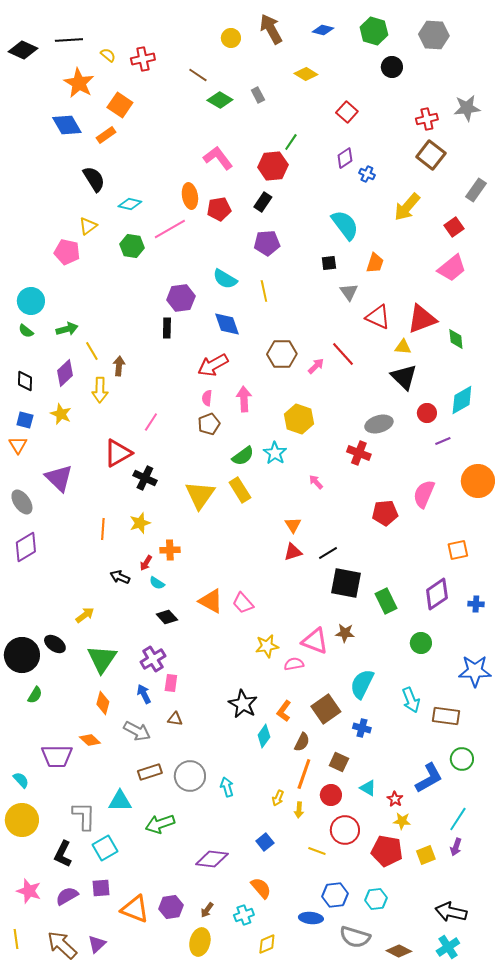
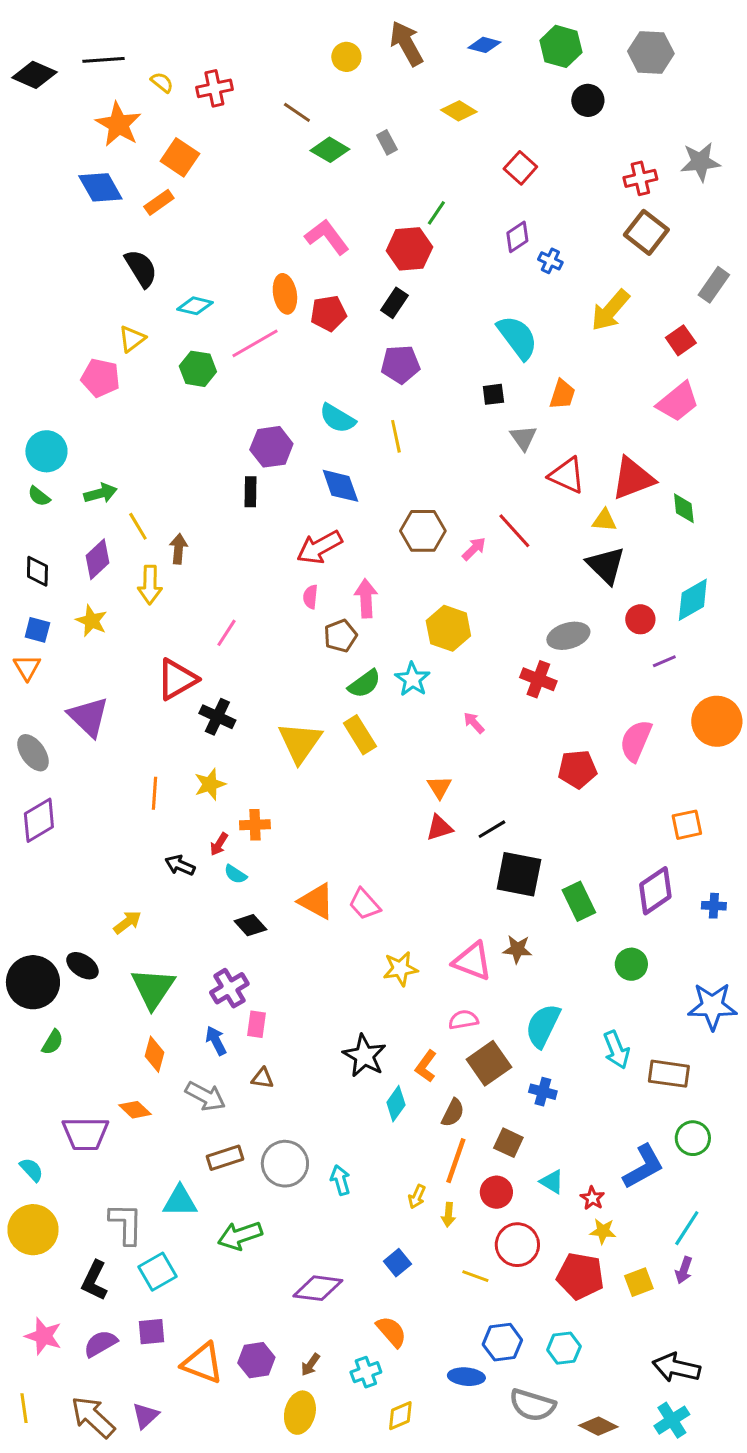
brown pentagon: (209, 424) -> (340, 636), moved
pink semicircle: (294, 664) -> (463, 1020), moved

